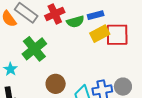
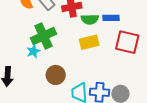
yellow rectangle: (100, 34) -> (89, 42), moved
cyan star: (10, 69) -> (33, 51), moved

